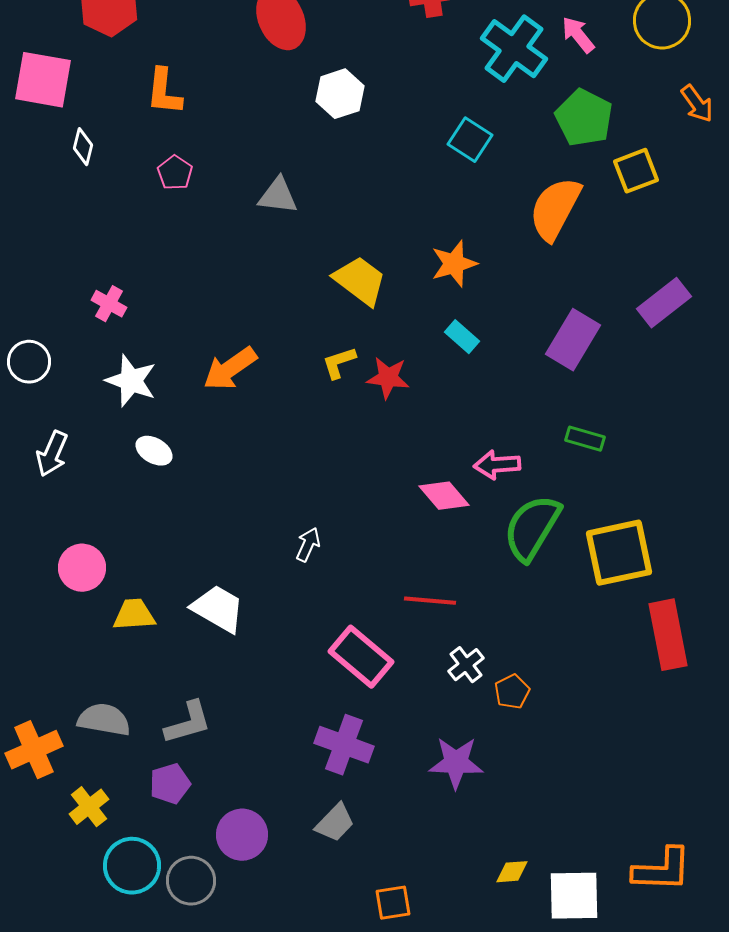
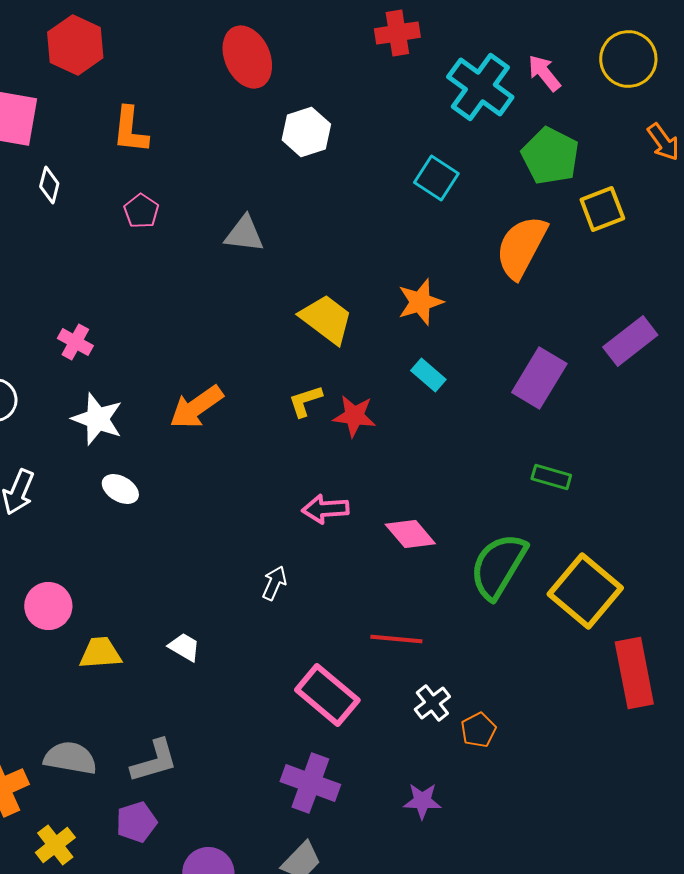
pink arrow: (497, 465) -> (325, 509), moved
yellow square: (619, 553) -> (585, 591), turned -38
white trapezoid: (218, 609) -> (184, 647), size x0.6
purple star: (456, 763) -> (422, 801), size x0.7

